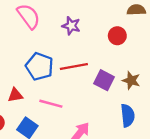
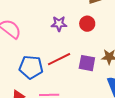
purple star: (71, 26) -> (59, 24), moved

